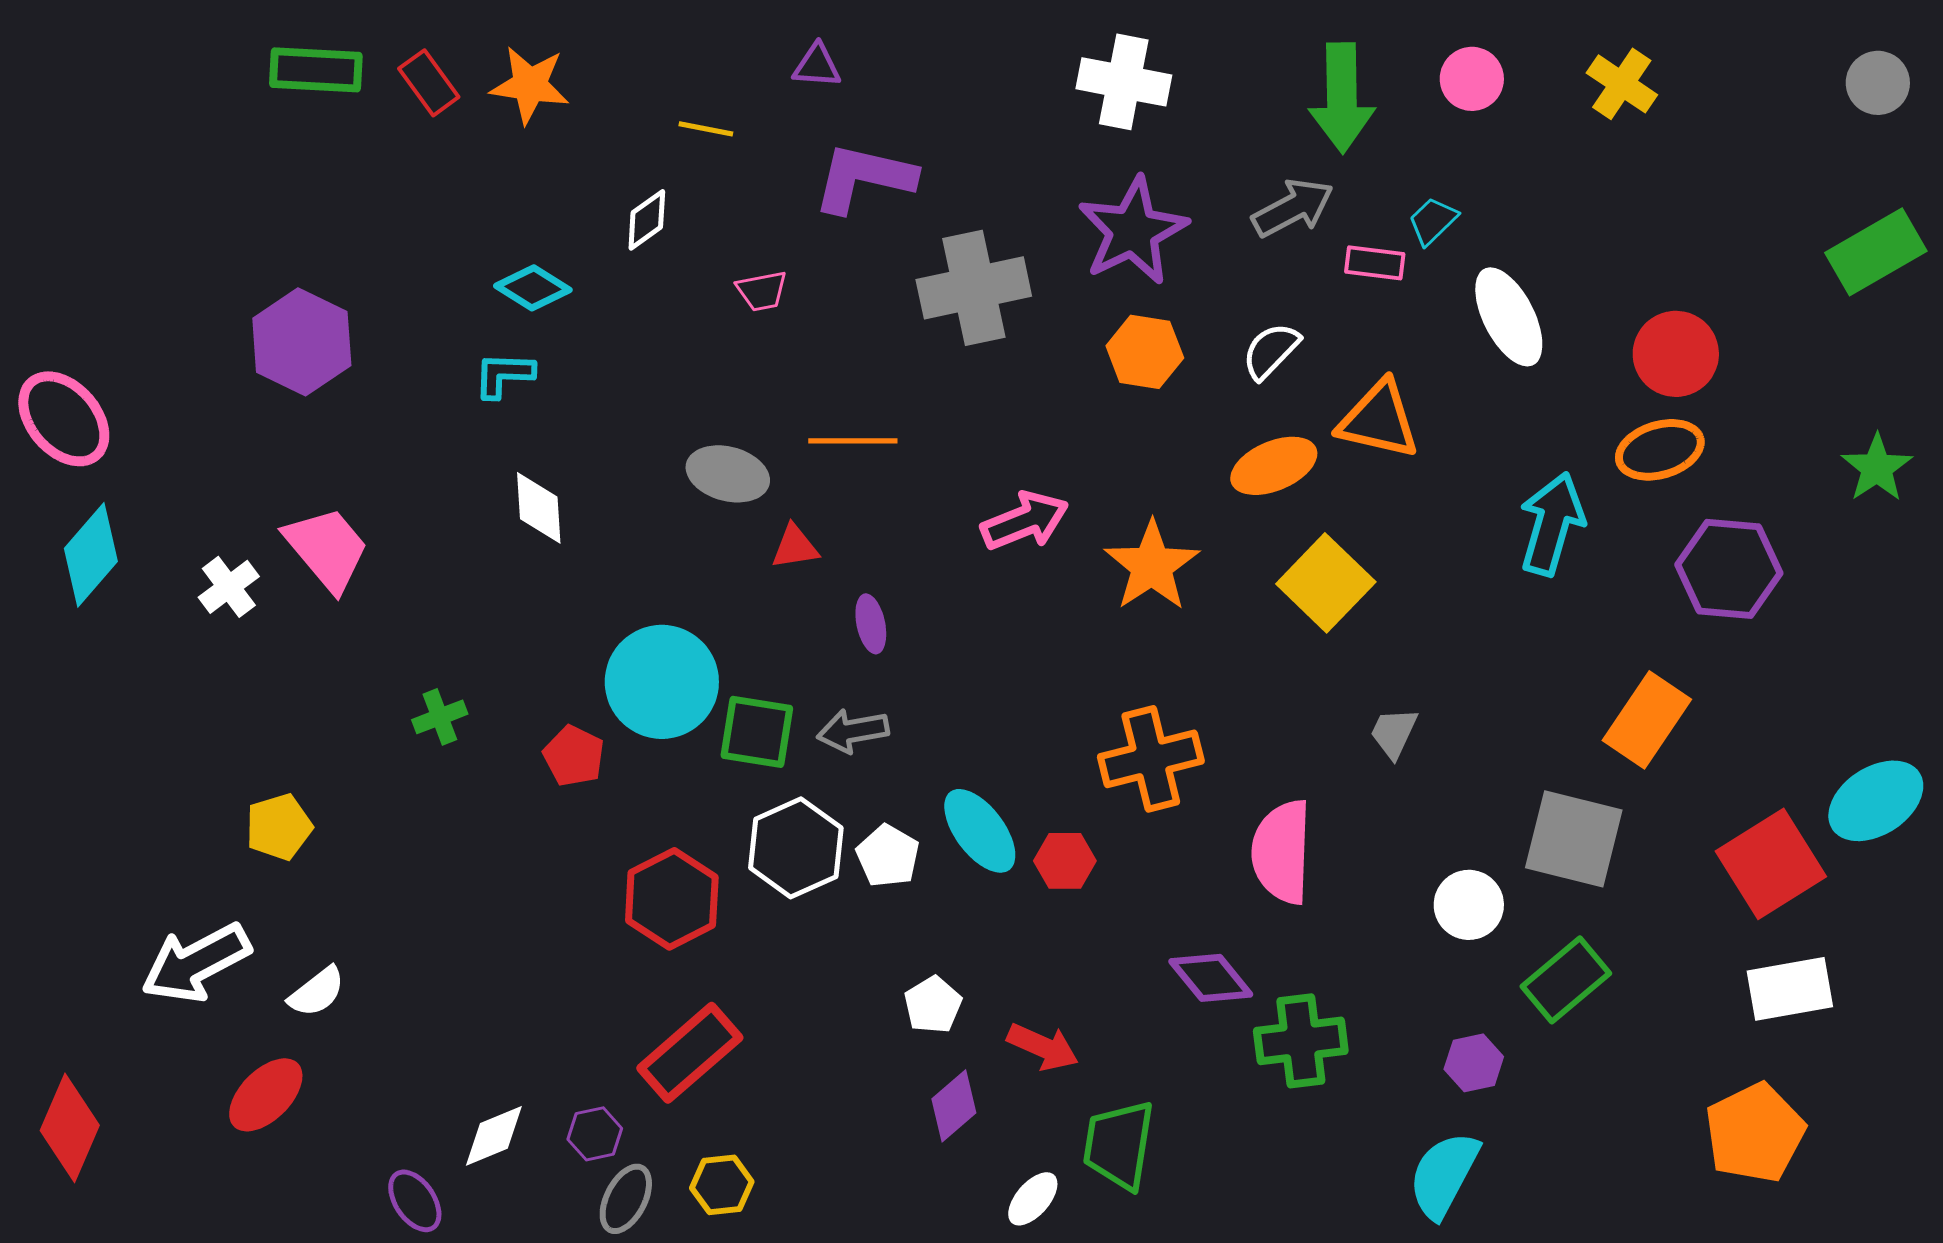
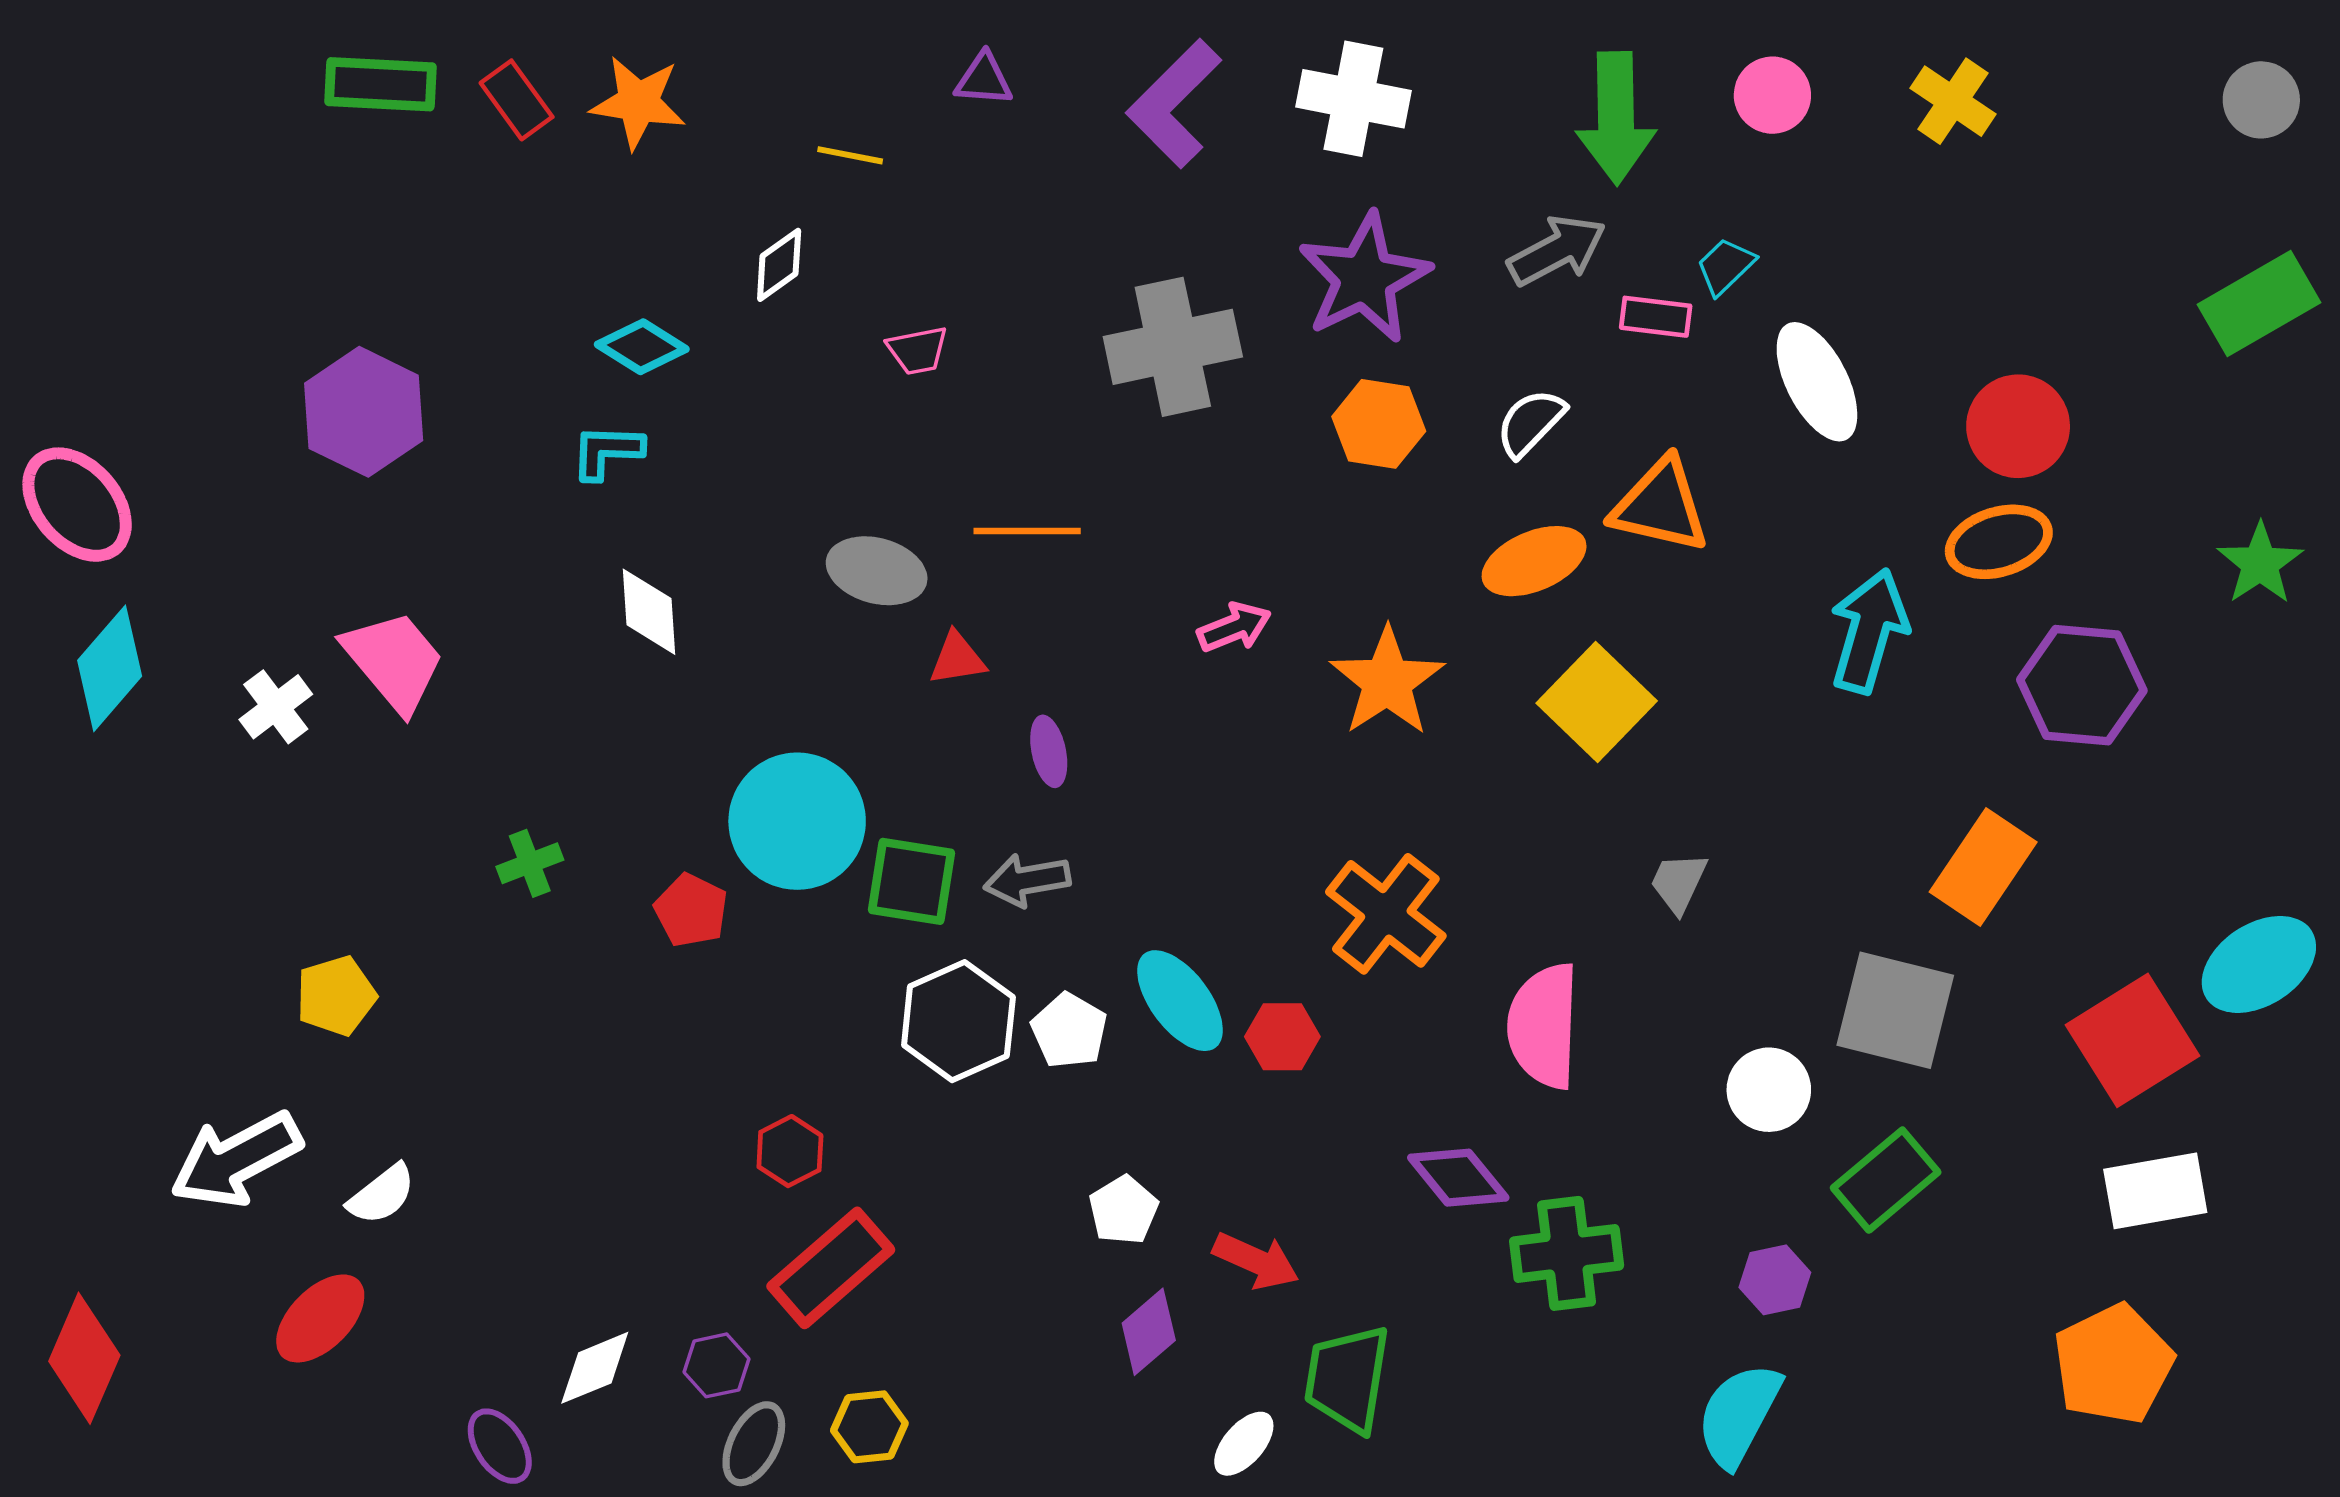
purple L-shape: (864, 178) -> (1174, 104), moved, turned -58
pink arrow: (1025, 521) -> (1234, 627), size x0.7
orange cross: (1151, 759) -> (1386, 914), turned -38
red hexagon: (672, 899) -> (790, 1151), moved, size x0.6

